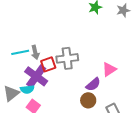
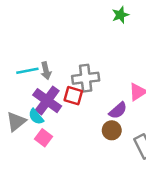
red square: (48, 64) -> (73, 96), moved, turned 35
cyan semicircle: (27, 89) -> (36, 117), turned 56

